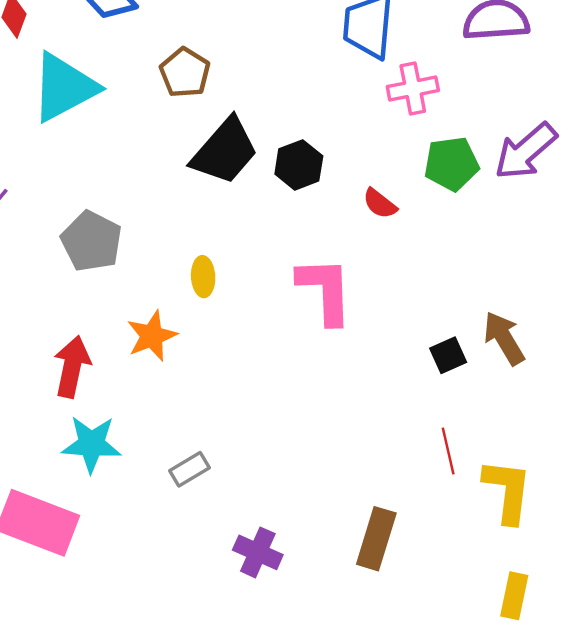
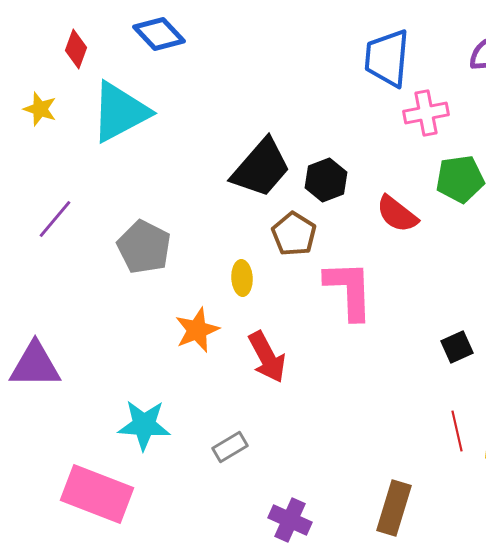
brown pentagon: (185, 73) -> (294, 234), moved
red semicircle: (380, 204) -> (397, 214), size x1.4
red arrow: (72, 367) -> (267, 357), moved, turned 140

